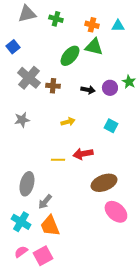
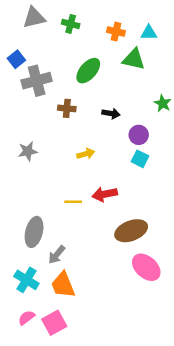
green triangle: (94, 47) -> (134, 59), moved
gray cross: (29, 78) -> (37, 81), moved, turned 35
purple circle: (110, 88) -> (139, 135), moved

